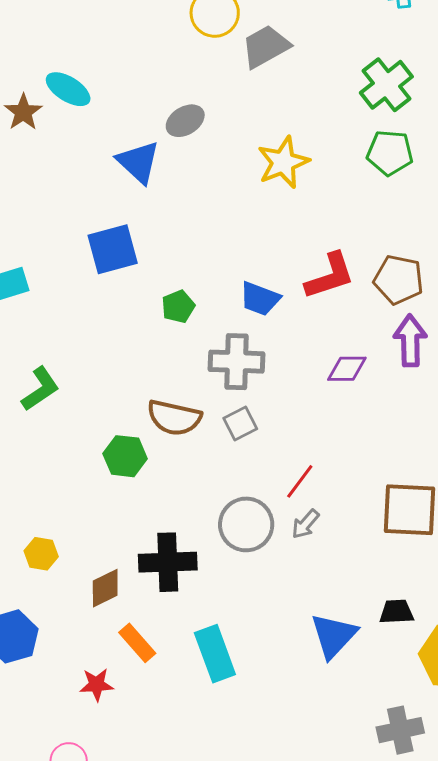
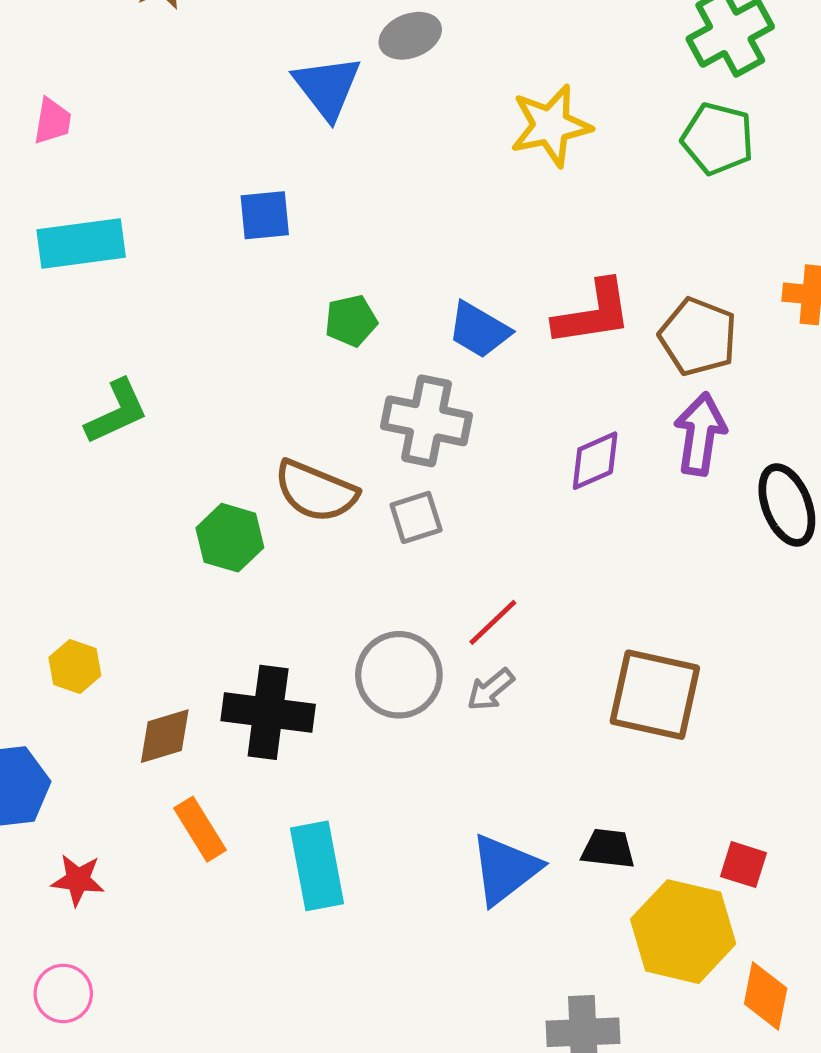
blue square: (113, 249) -> (265, 215), size x0.7
purple diamond: (347, 369) -> (595, 461), turned -33
red star: (97, 685) -> (78, 880), moved

